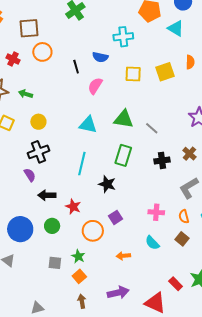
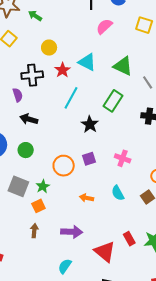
yellow circle: (38, 122) -> (49, 48), moved
red star: (73, 207) -> (62, 70), moved
pink cross: (156, 212) -> (123, 158), moved
gray square: (55, 263) -> (18, 186), size x1.5

